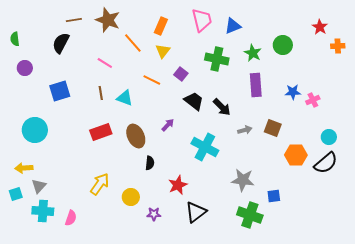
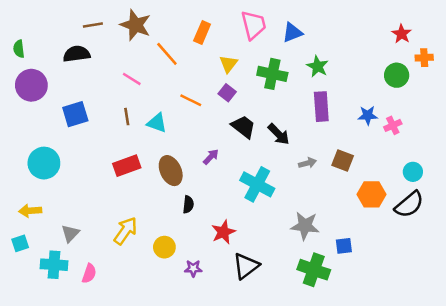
black semicircle: (61, 43) -> (77, 54), turned 55
green circle: (283, 45) -> (397, 75), moved
yellow triangle: (163, 51) -> (228, 64), moved
purple circle: (25, 68) -> (31, 85), size x1.6
gray triangle: (39, 186) -> (70, 233), moved

